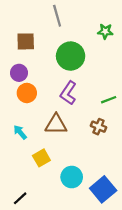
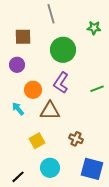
orange circle: (27, 93) -> (33, 90), moved
brown cross: (99, 127) -> (76, 139), moved
cyan arrow: (20, 132) -> (18, 109), moved
cyan circle: (72, 177) -> (50, 168), moved
blue square: (103, 189) -> (92, 169), turned -35

